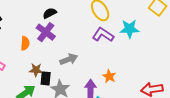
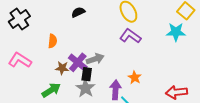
cyan star: (129, 29) -> (176, 32), moved
purple cross: (46, 32) -> (78, 62), moved
black rectangle: (46, 78) -> (87, 74), moved

